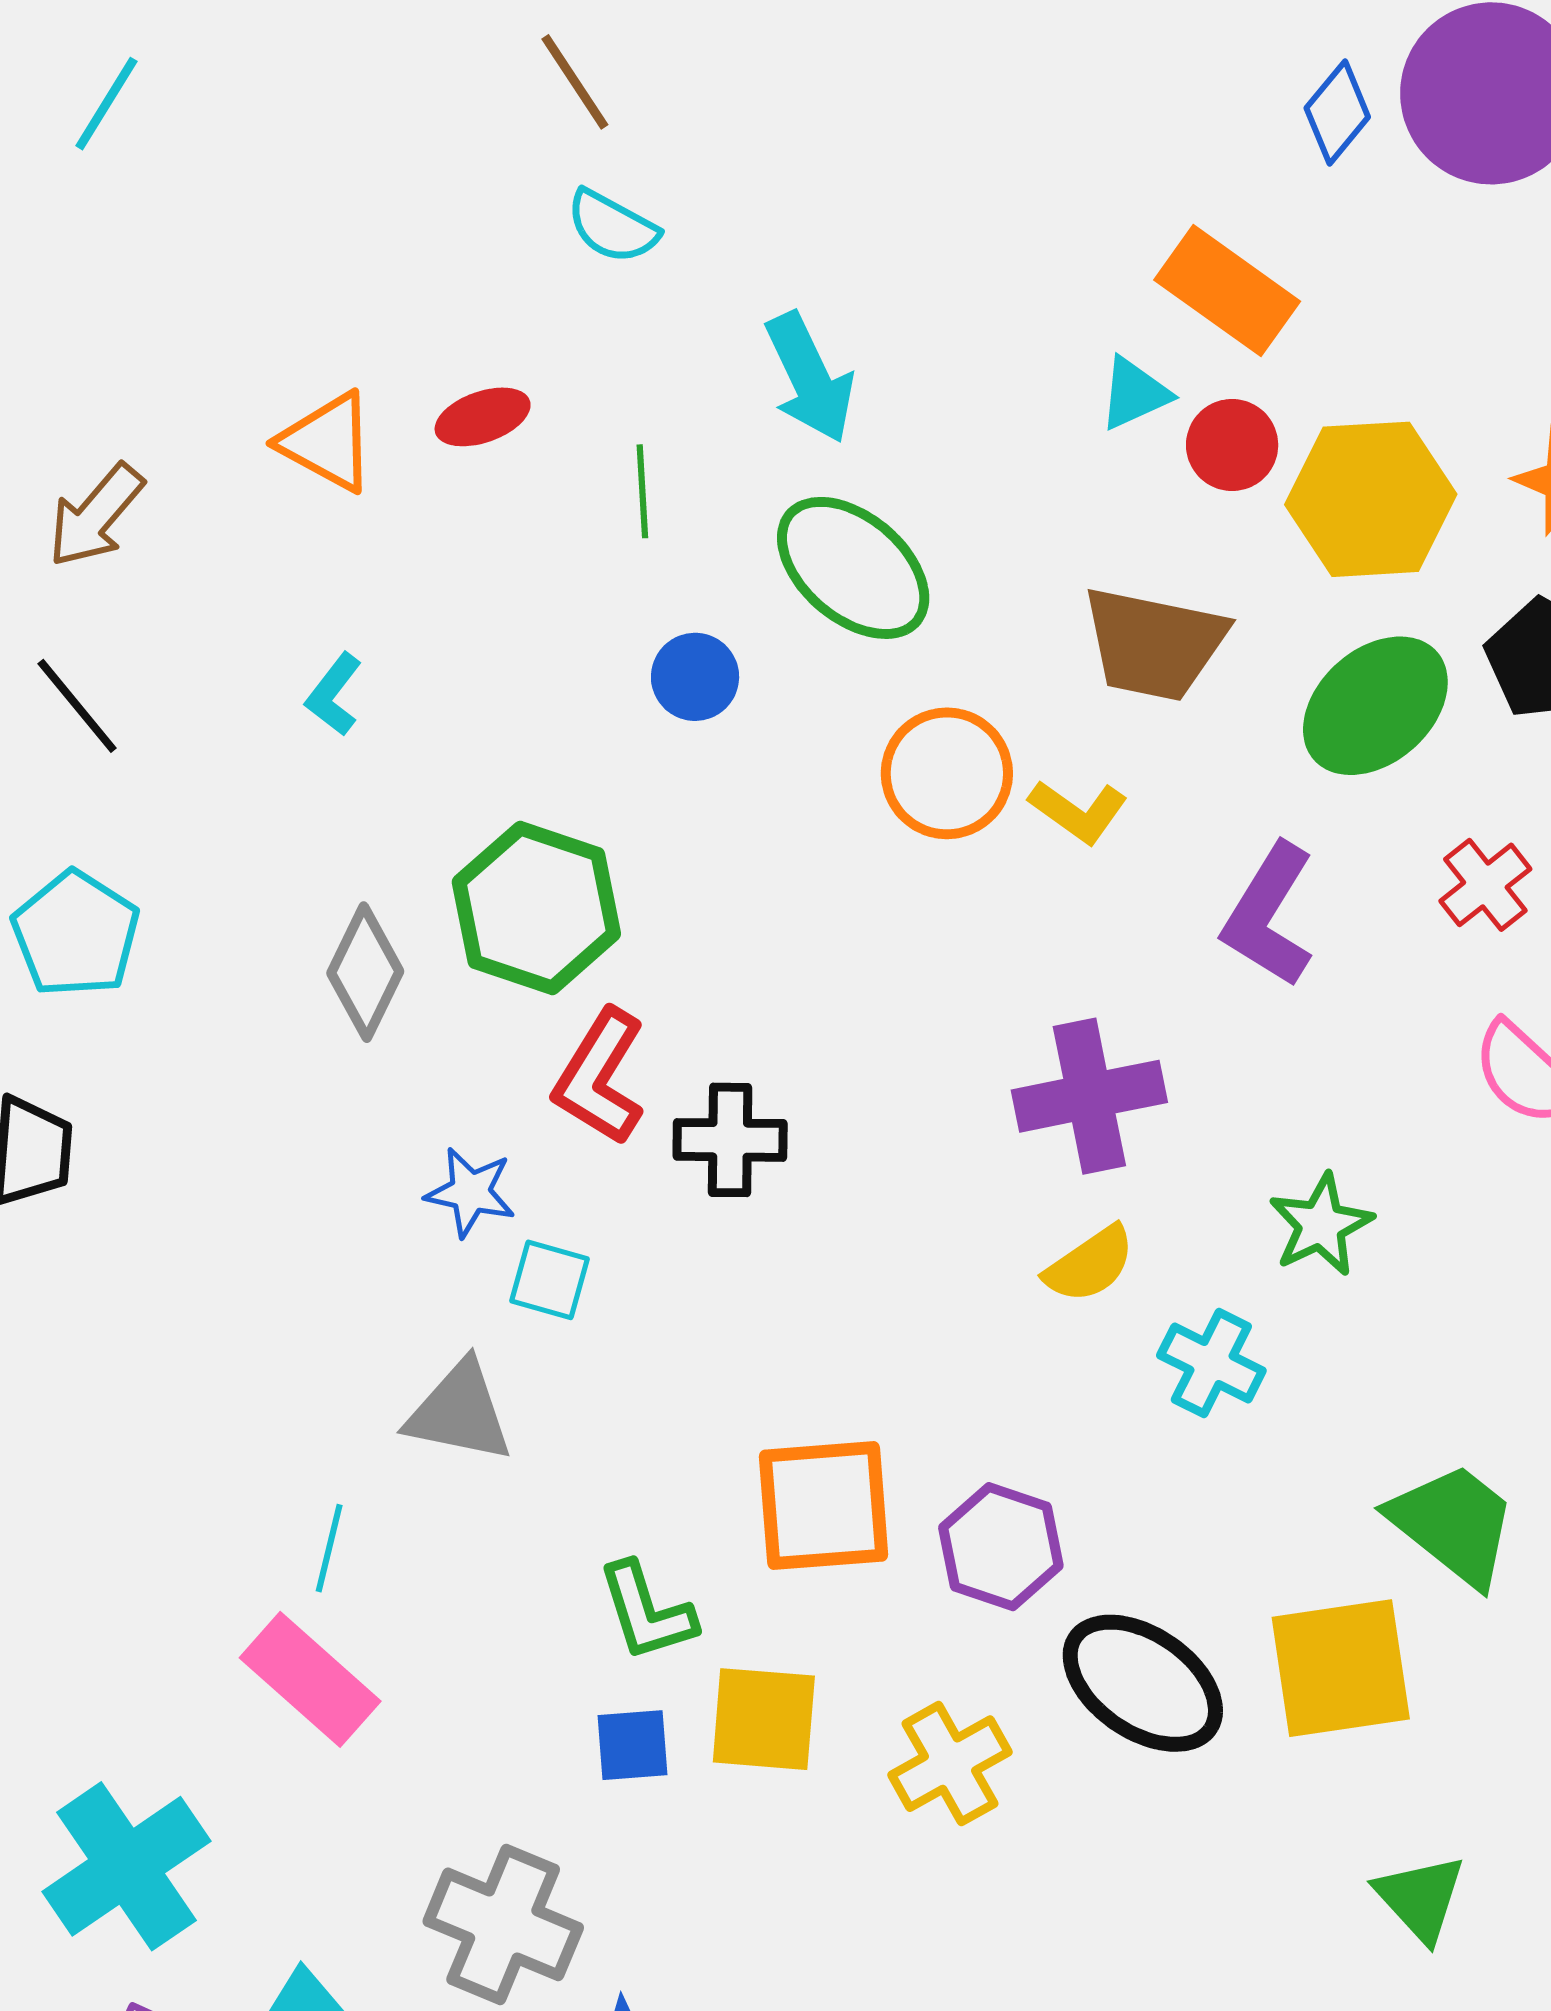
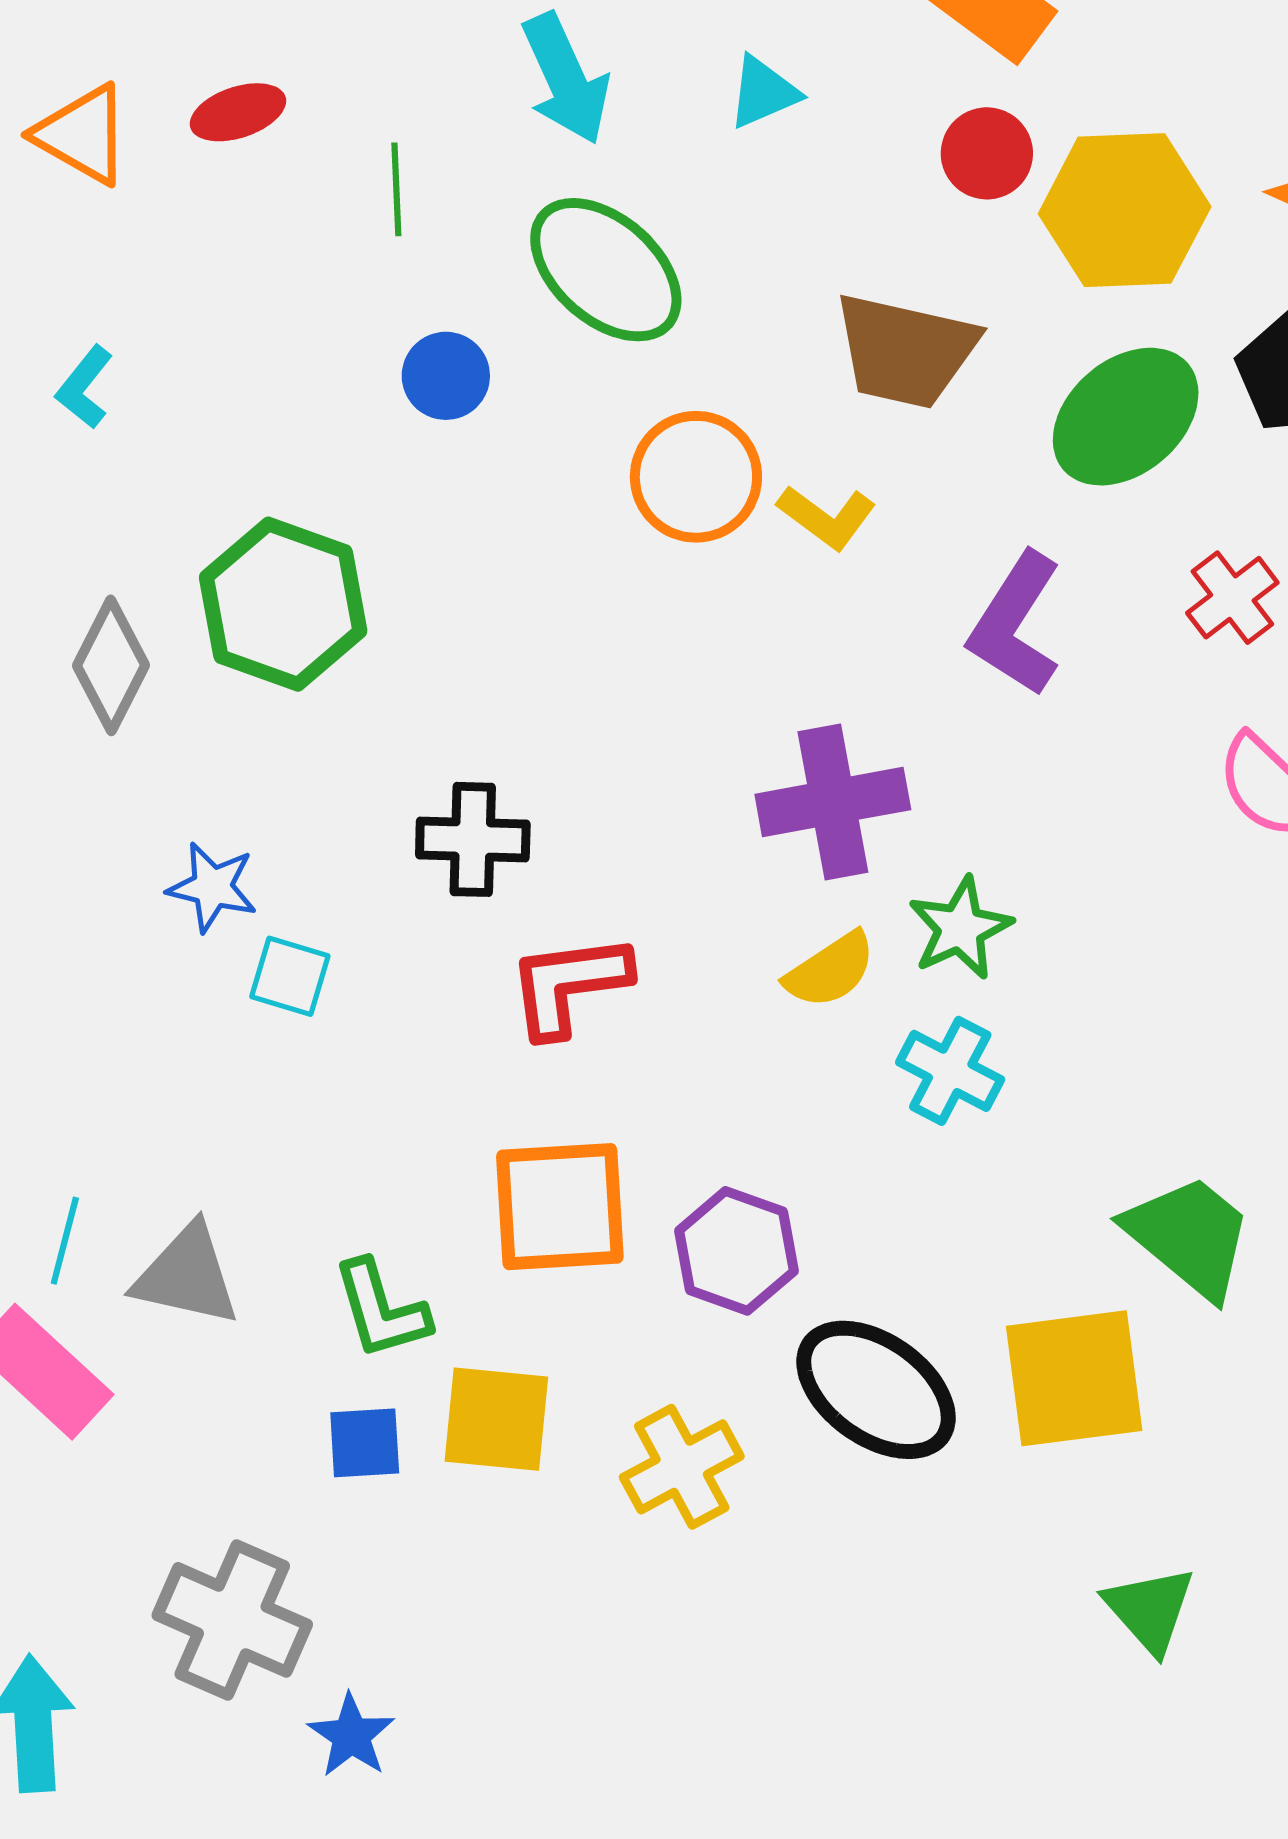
cyan triangle: (1134, 394) -> (763, 92), moved
red L-shape: (600, 1077) -> (569, 985), moved, turned 50
green star: (1321, 1225) -> (960, 928), moved
gray triangle: (459, 1412) -> (187, 1275), moved

